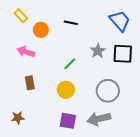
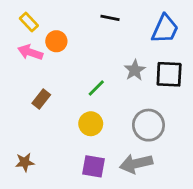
blue trapezoid: (120, 21) -> (165, 29), turned 65
black line: (71, 23) -> (110, 18), moved
pink arrow: (26, 52) -> (30, 52), moved
brown rectangle: (30, 83) -> (41, 99), moved, turned 48

